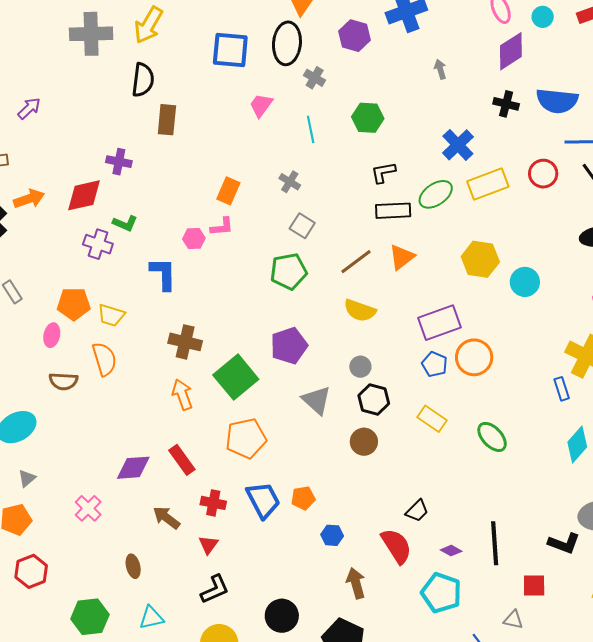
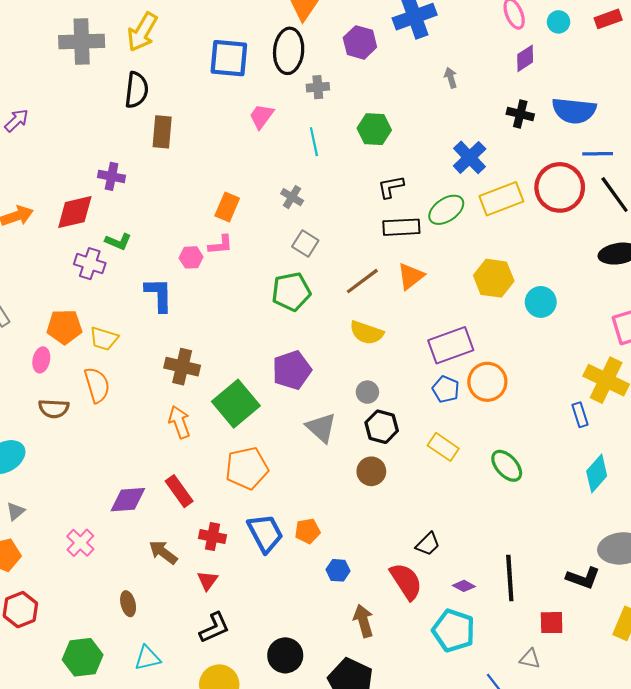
purple diamond: (511, 51) -> (525, 58), size x0.7
gray cross: (315, 78) -> (318, 87), turned -35
red circle: (543, 174) -> (560, 187), size x1.6

